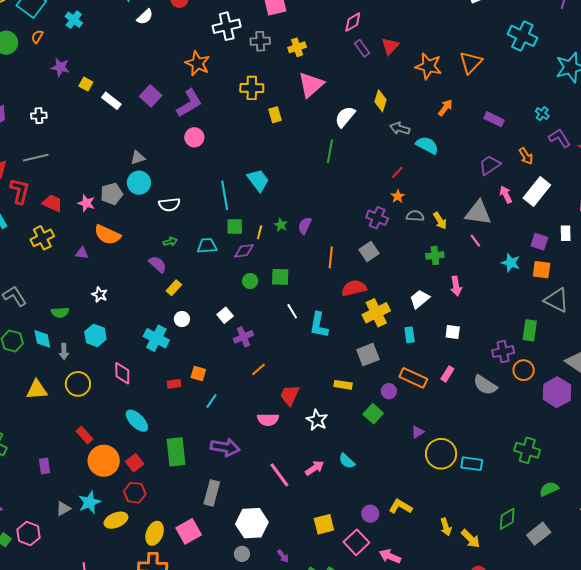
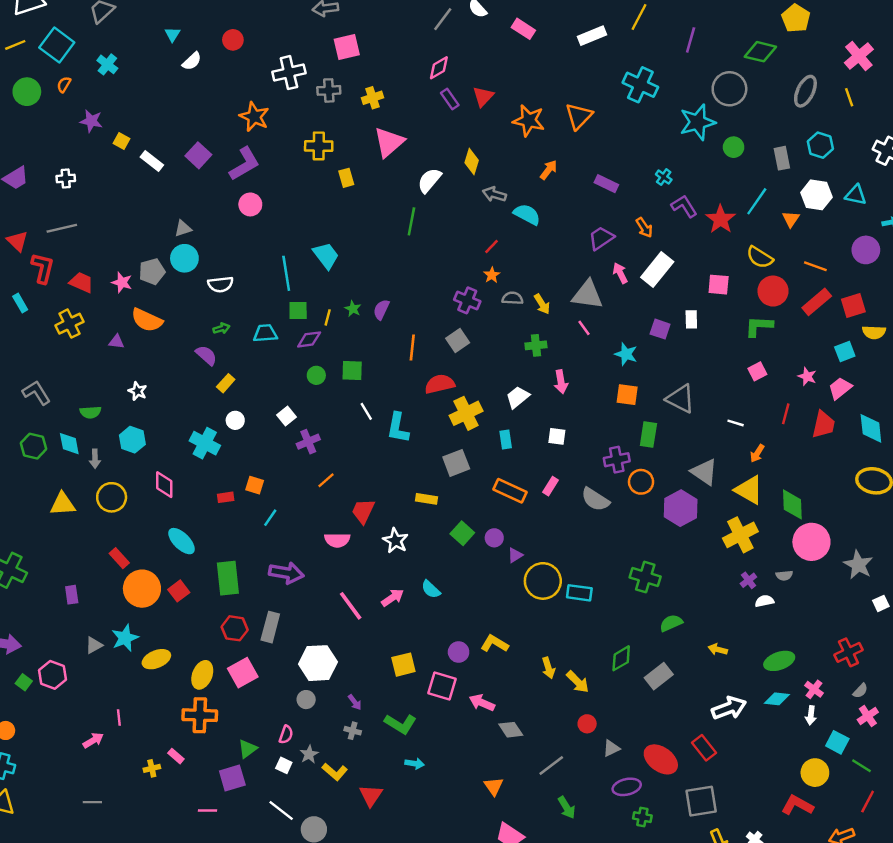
orange square: (542, 270) -> (627, 395), moved
purple circle: (389, 391) -> (494, 538), moved
red hexagon: (135, 493) -> (235, 628), moved
pink square: (356, 542) -> (442, 686), turned -30

